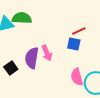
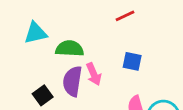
green semicircle: (22, 18) -> (70, 49), moved
red line: (79, 31) -> (125, 16), moved

